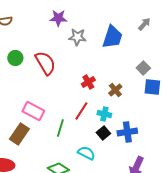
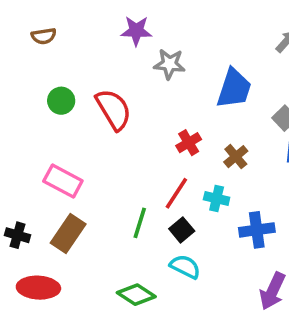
blue trapezoid: (112, 37) -> (234, 88), moved
pink rectangle: (33, 111) -> (63, 181), moved
black square: (103, 133) -> (182, 230), moved

